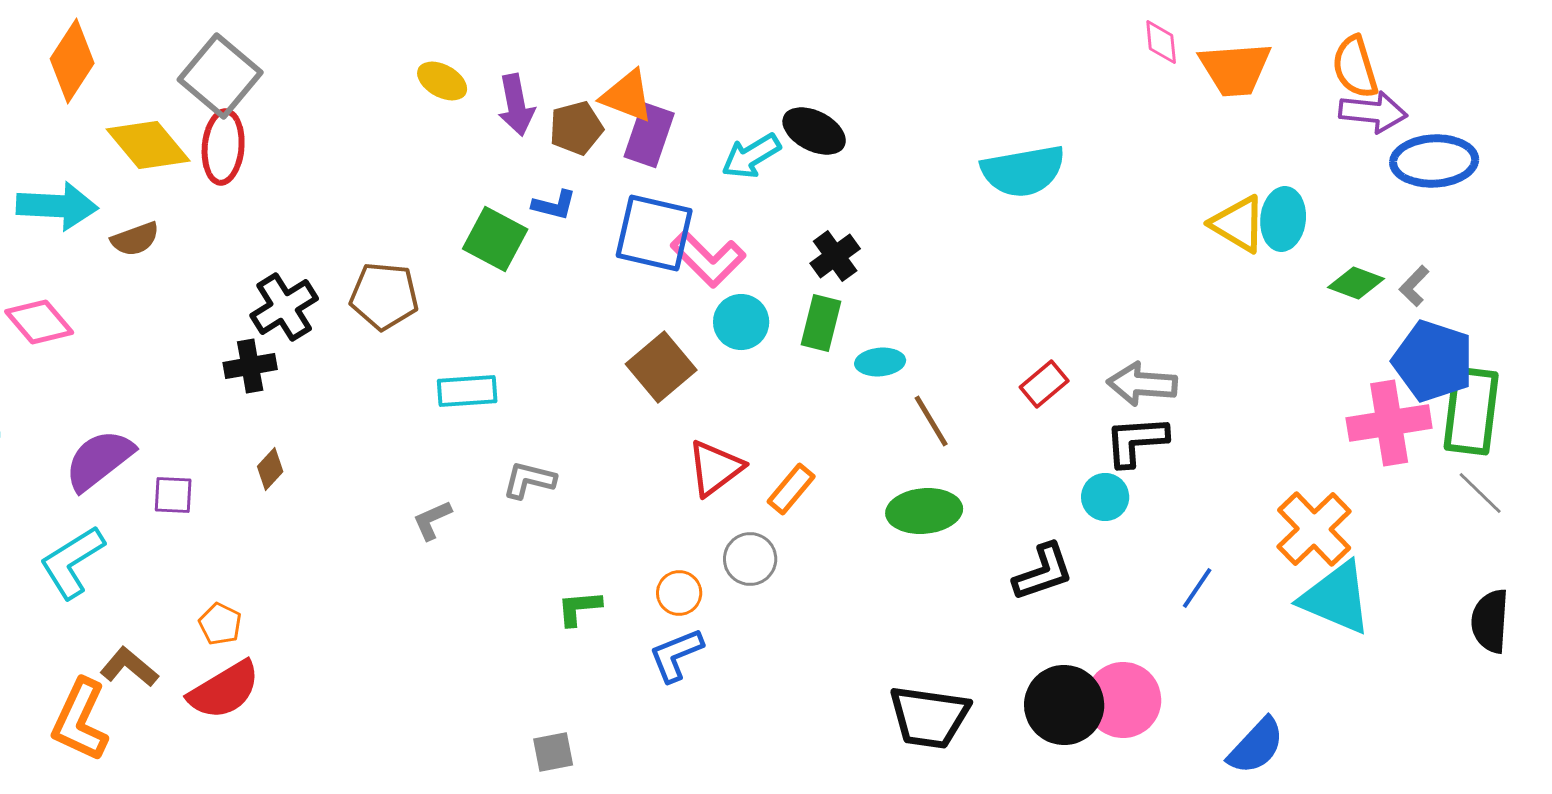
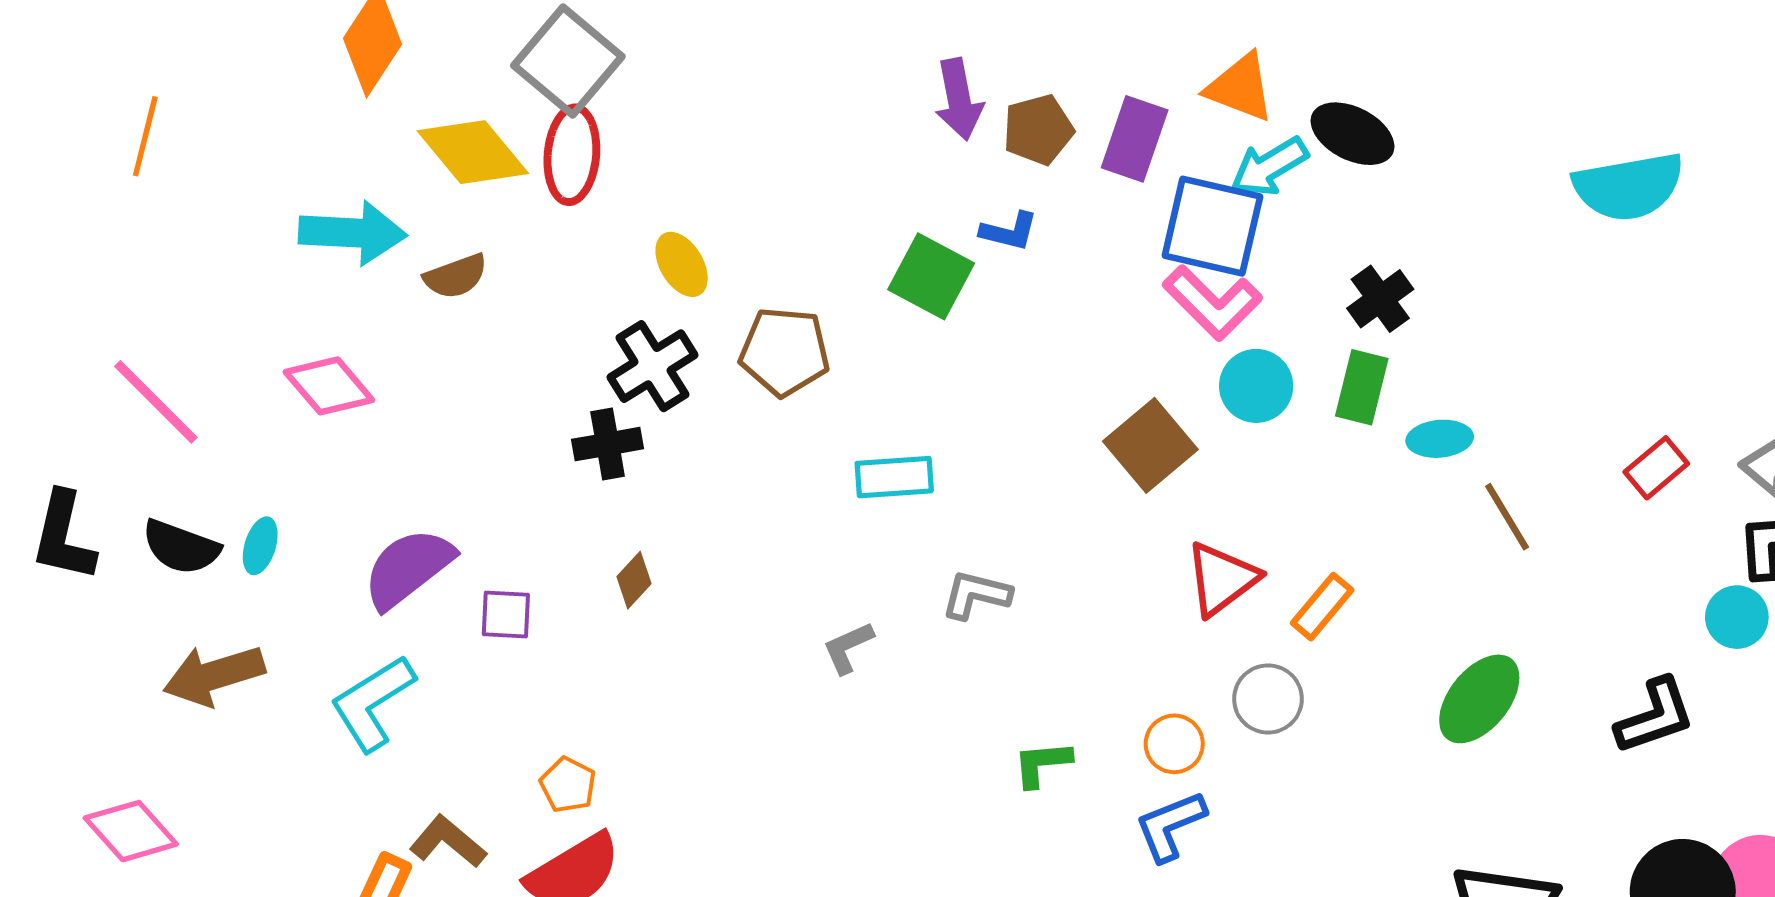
yellow ellipse: (442, 81) -> (682, 264), moved, turned 30
orange triangle: (627, 96) -> (1240, 87), moved
blue square: (654, 233) -> (1212, 226), moved
green ellipse: (924, 511) -> (1479, 699), moved, turned -46

